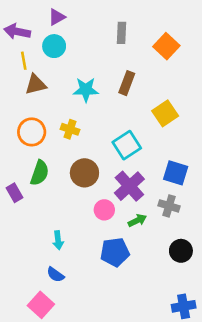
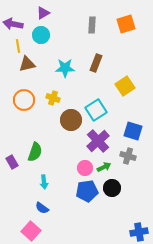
orange square: (166, 46) -> (126, 24), moved, turned 30
green semicircle: (40, 173) -> (35, 152), moved
brown circle: (84, 173) -> (71, 120), moved
purple rectangle: (14, 193) -> (12, 162), moved
pink circle: (104, 210) -> (85, 168), moved
black circle: (181, 251) -> (112, 188), moved

